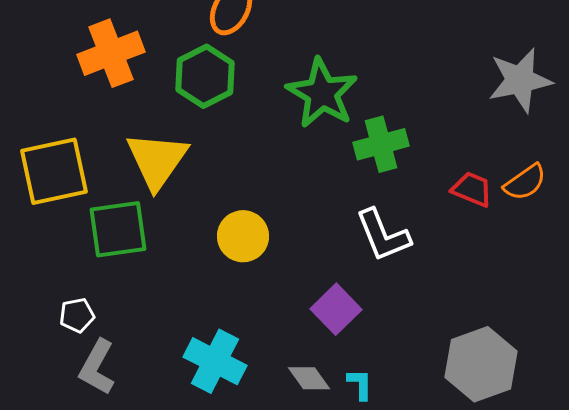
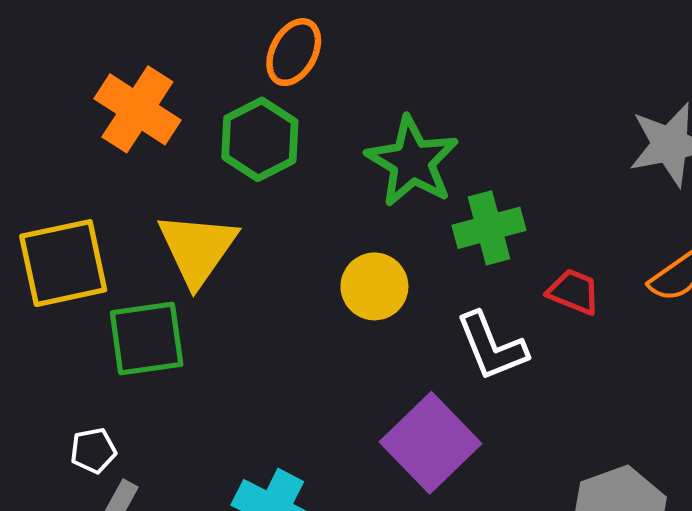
orange cross: (111, 53) -> (137, 109), turned -36
red trapezoid: (472, 189) -> (574, 292), moved
yellow circle: (243, 236) -> (374, 286), moved
purple square: (336, 309) -> (430, 443), size x1.5

